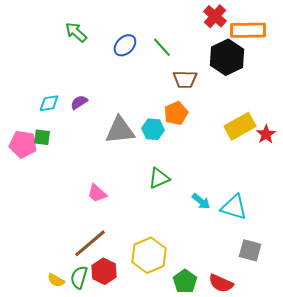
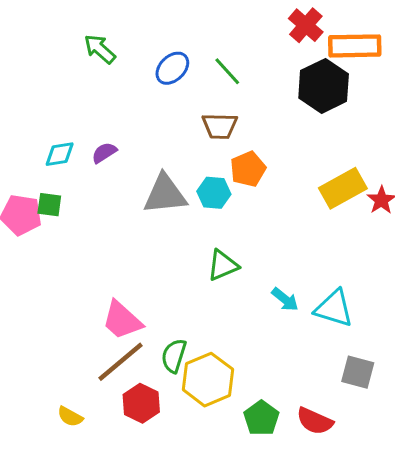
brown trapezoid: (185, 79) -> (220, 126), moved
pink trapezoid: (97, 193) -> (122, 320), moved, size x1.4
green semicircle: (79, 277) -> (174, 356), moved

